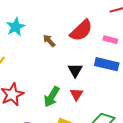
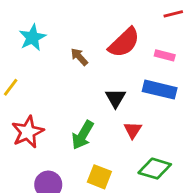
red triangle: (76, 94) -> (133, 130), moved

